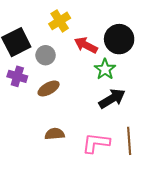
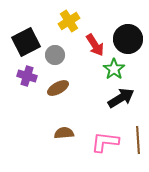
red arrow: (86, 45) -> (95, 45), turned -150

